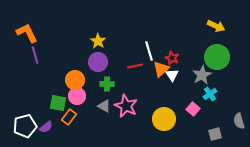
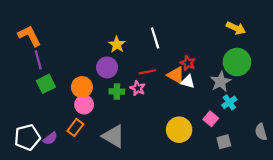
yellow star: (98, 41) -> (117, 45), moved
white line: (149, 51) -> (155, 38), moved
orange triangle: (161, 69) -> (176, 75), turned -48
white triangle: (172, 75) -> (188, 82), turned -40
green square: (58, 103) -> (46, 84), moved, turned -36
gray triangle: (104, 106) -> (114, 136), moved, size x1.6
pink star: (126, 106) -> (138, 88), moved, size x0.6
gray square: (215, 134) -> (224, 142), moved

